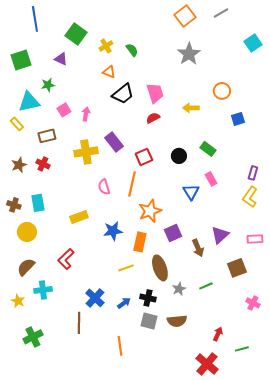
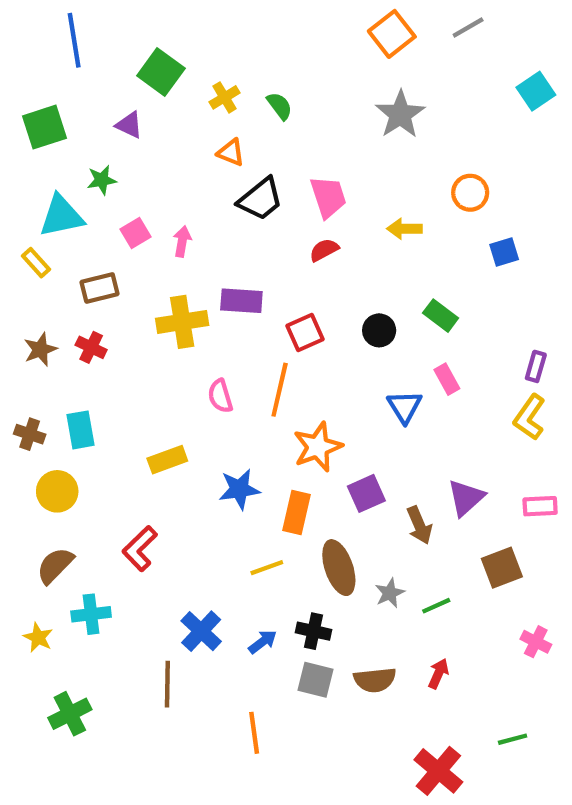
purple rectangle: (114, 142) -> (241, 301), turned -48
gray star: (179, 289) -> (390, 593), moved
red arrow: (218, 334) -> (438, 673), moved

